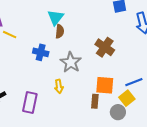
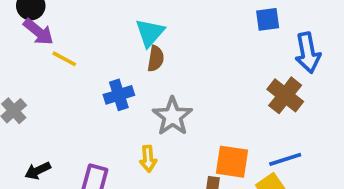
brown cross: (105, 47) -> (285, 95), moved
blue cross: (41, 52) -> (119, 95), turned -35

